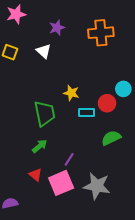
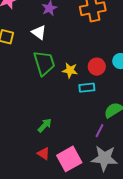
red circle: (107, 103) -> (97, 67), moved
green trapezoid: (45, 113) -> (44, 63), moved
purple line: (69, 159) -> (99, 131), moved

